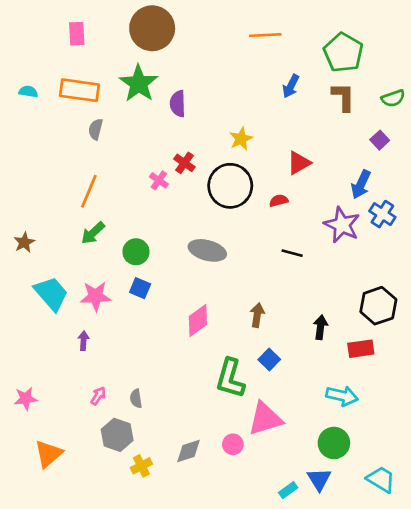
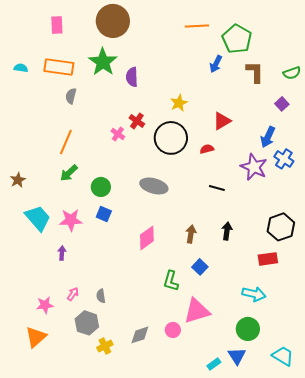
green pentagon: (343, 53) -> (237, 39), moved
black arrow: (320, 327) -> (227, 231), moved
green L-shape: (230, 378) -> (171, 281), size x0.7
pink star: (26, 399) -> (45, 305), moved

